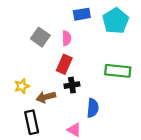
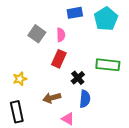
black cross: (72, 85) -> (78, 78), moved, turned -32
brown arrow: (46, 97) -> (52, 98), moved
black rectangle: (32, 122) -> (17, 112), moved

